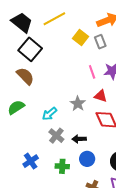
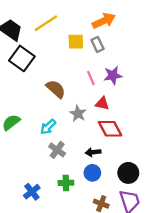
yellow square: (81, 38) -> (76, 42), turned -35
brown semicircle: (25, 76) -> (56, 89), moved
black arrow: (79, 139) -> (93, 152), moved
blue cross: (31, 161) -> (32, 192), moved

